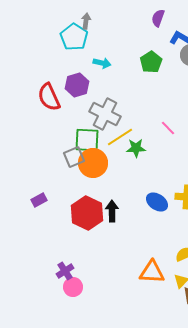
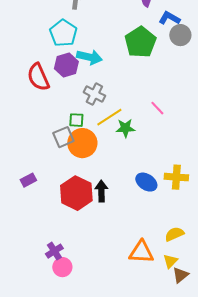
cyan pentagon: (74, 37) -> (63, 33), moved
green pentagon: (151, 62) -> (140, 42), size x1.4
cyan arrow: (102, 63) -> (89, 57), moved, size x1.4
gray cross: (105, 114) -> (94, 94), size x0.7
green square: (87, 140) -> (76, 120), size x0.6

